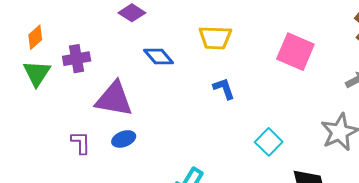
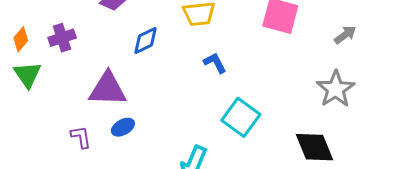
blue diamond: (159, 56) -> (146, 40), turned -68
purple cross: (77, 59) -> (62, 38), moved
cyan square: (269, 142) -> (241, 117), moved, size x1.4

